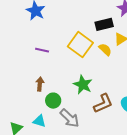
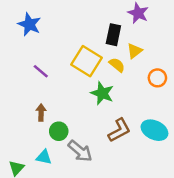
black rectangle: (104, 24) -> (113, 35), turned -60
purple line: (42, 50) -> (41, 71), turned 32
green star: (83, 85) -> (102, 93), moved

